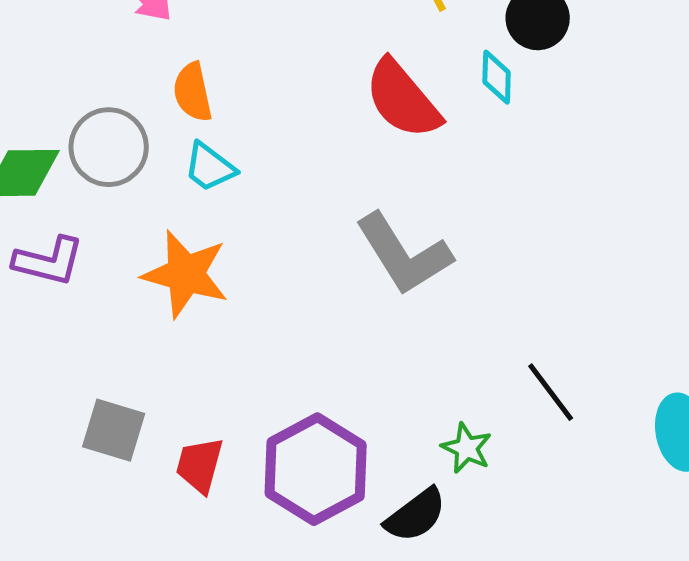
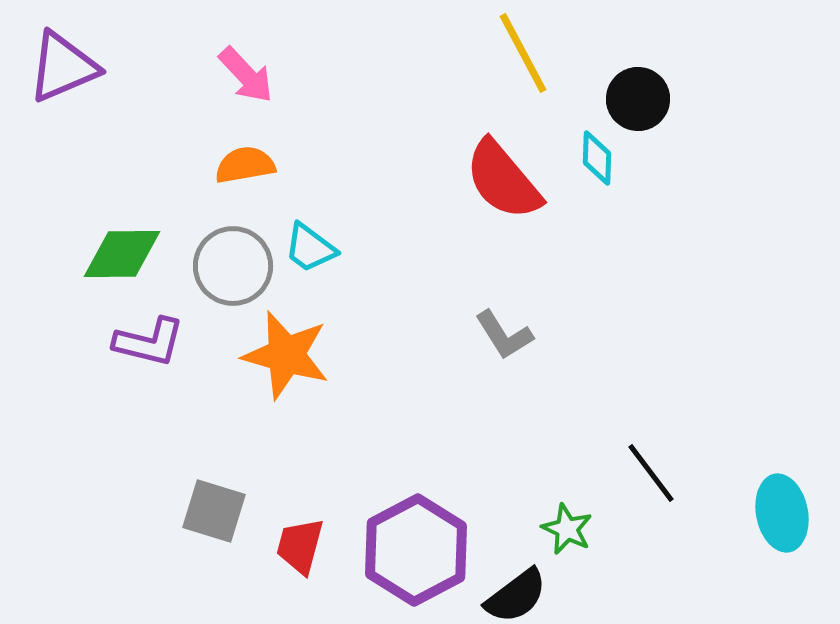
orange semicircle: (193, 92) -> (245, 165), moved, turned 92
gray circle: (109, 147) -> (233, 266), moved
gray L-shape: (404, 254) -> (504, 335), size x0.6

